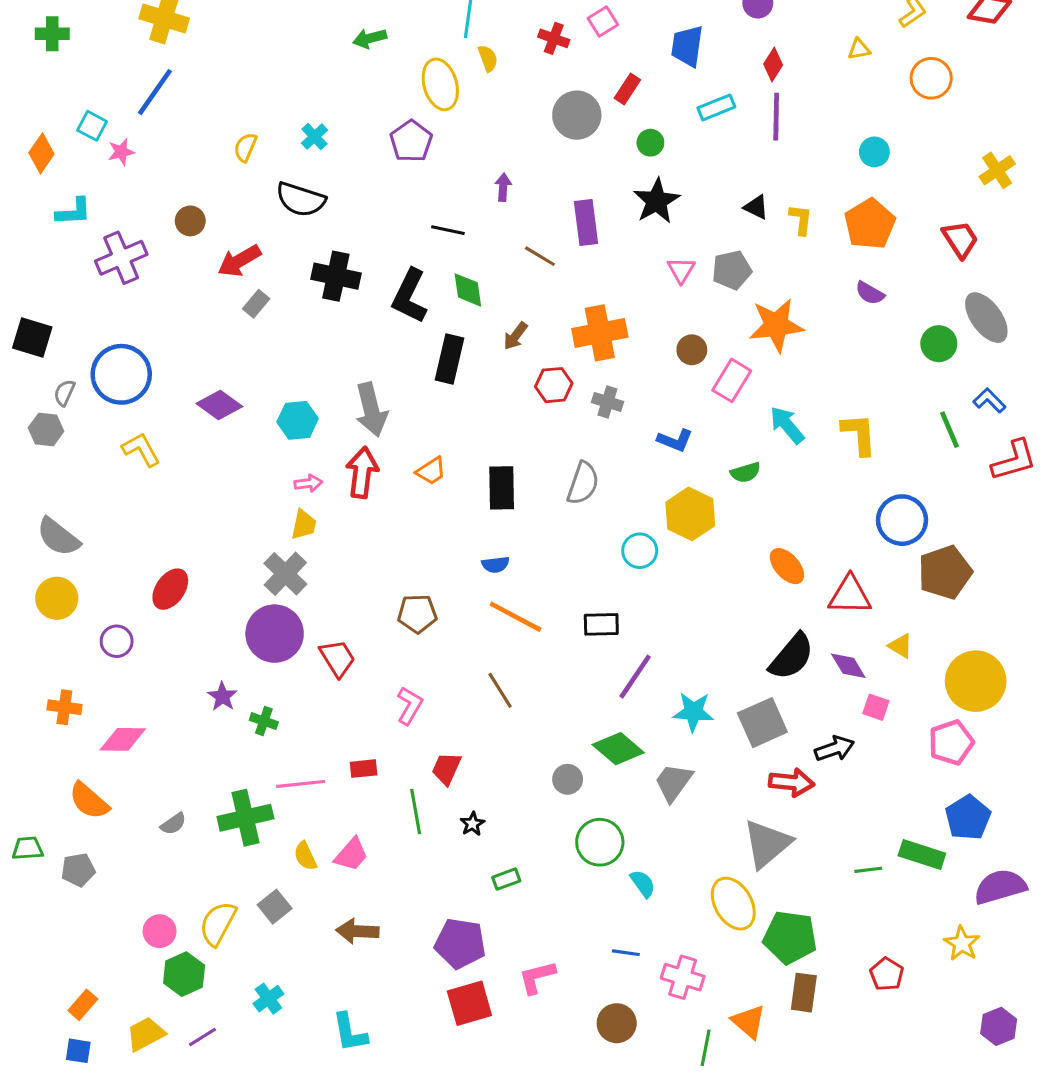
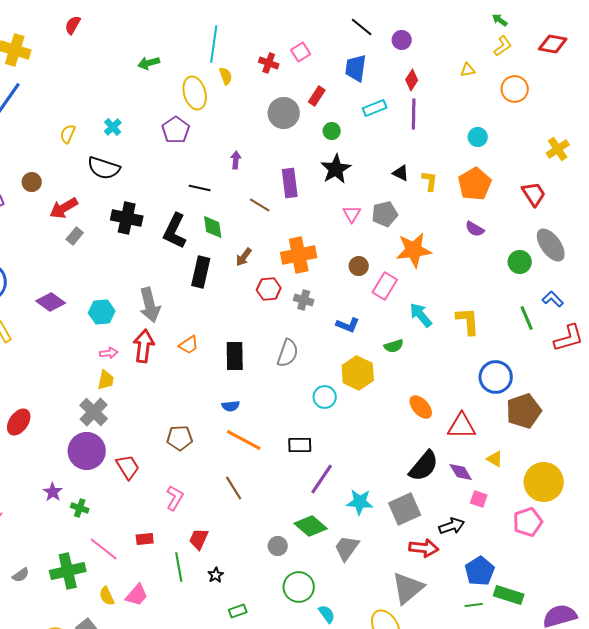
pink line: (301, 784) -> (104, 549), turned 44
blue pentagon: (968, 818) -> (480, 571), moved

